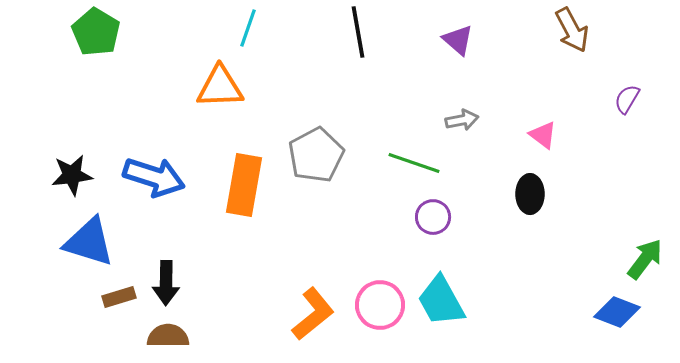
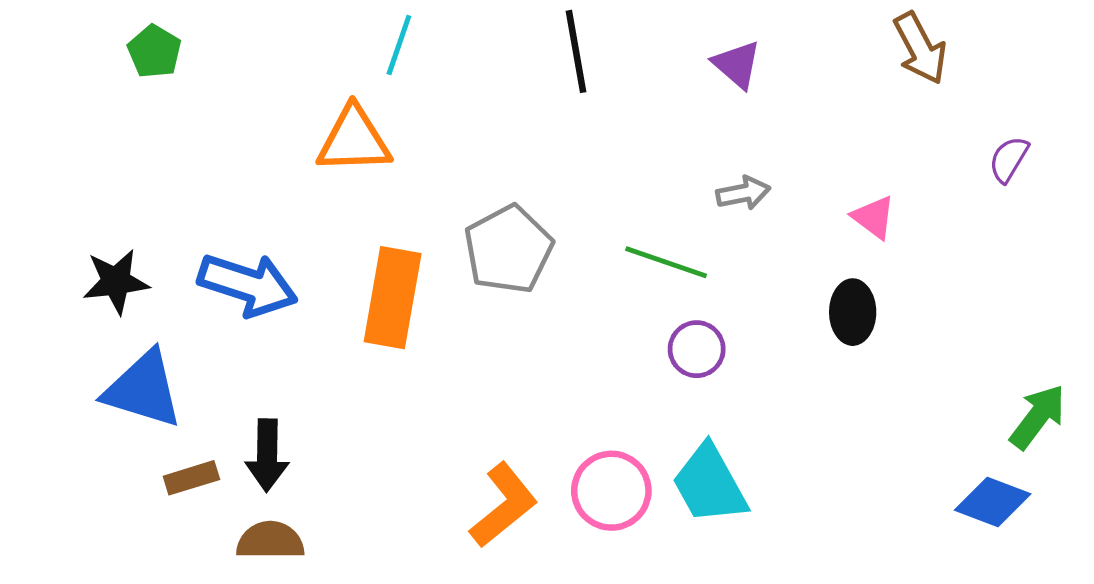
green pentagon: (96, 32) -> (154, 51), size x0.7

